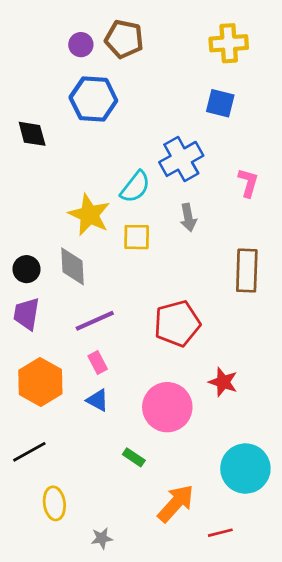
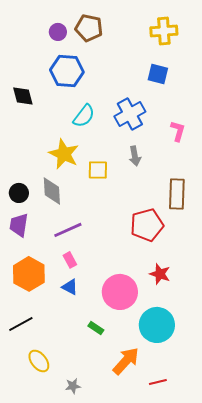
cyan semicircle: (135, 187) -> (84, 116), moved
red pentagon: (177, 324) -> (147, 225), moved
cyan circle: (245, 469) -> (157, 325), moved
yellow ellipse: (54, 503) -> (39, 361), turned -30

